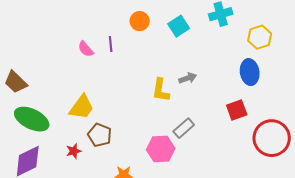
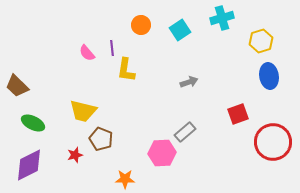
blue ellipse: (250, 72) -> (269, 76), moved
yellow L-shape: (161, 90) -> (126, 70), moved
yellow trapezoid: (82, 107) -> (83, 111), turned 68
green ellipse: (32, 119) -> (33, 123), size x0.7

